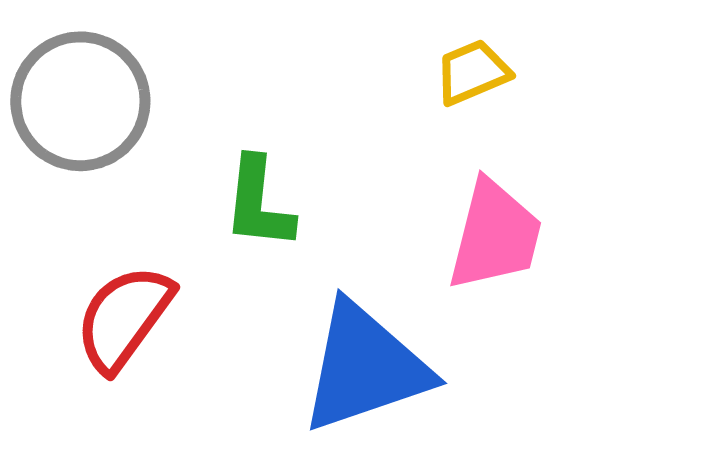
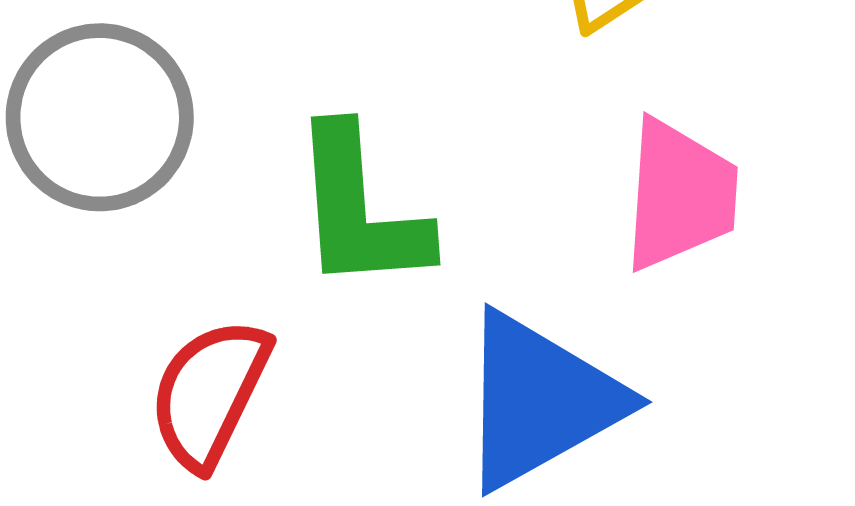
green L-shape: (259, 203) -> (360, 209), size x1.4

